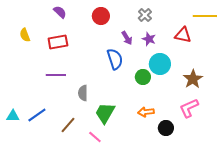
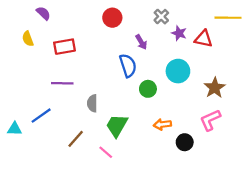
purple semicircle: (60, 12) -> (43, 13), moved
purple star: (149, 39) -> (179, 33), moved
green circle: (143, 77) -> (148, 89), moved
blue line: (37, 115) -> (41, 116), moved

